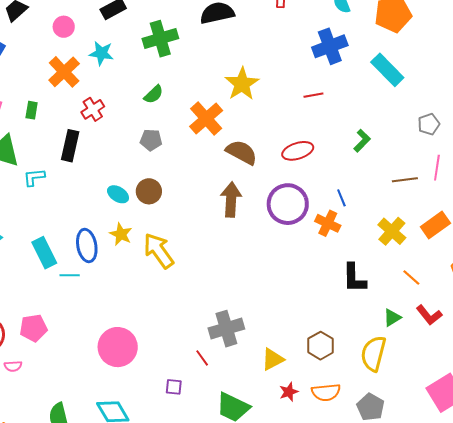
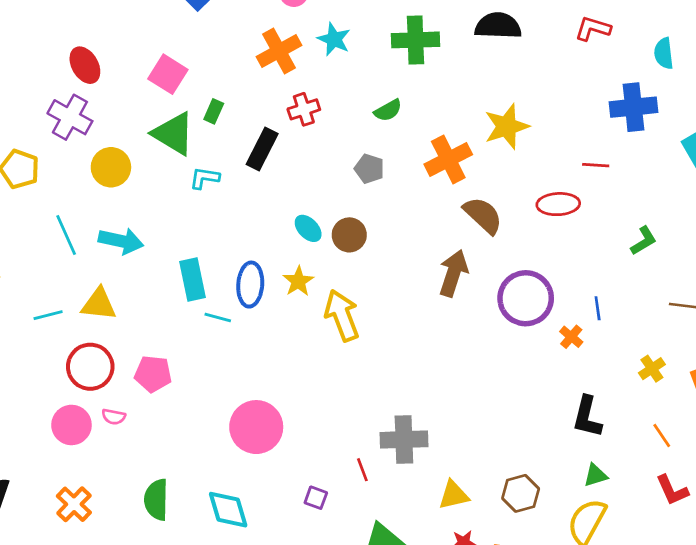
green rectangle: (32, 110) -> (214, 111), moved
red ellipse: (298, 151) -> (558, 204), moved
orange cross: (328, 223) -> (571, 337), size x0.7
yellow cross: (392, 231) -> (652, 369), size x0.7
green triangle: (392, 318) -> (596, 475), moved

